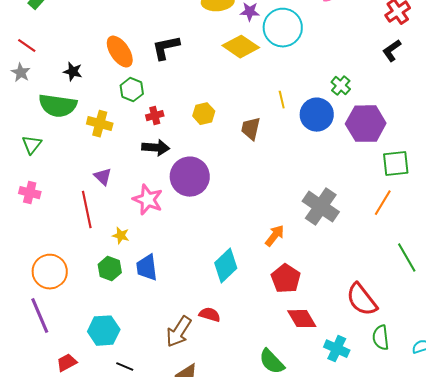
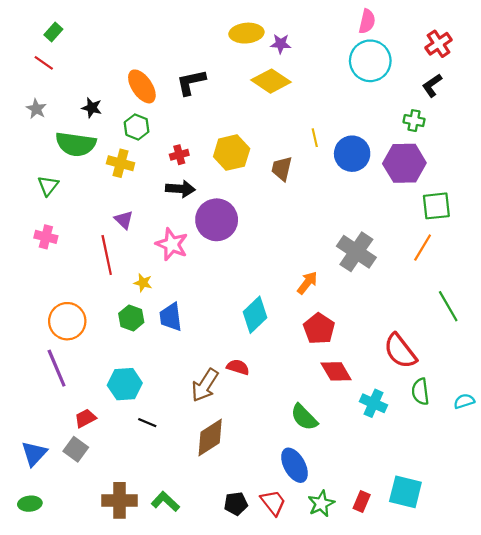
cyan circle: (283, 28) -> (370, 61), moved
red line: (27, 46) -> (44, 63), moved
green cross: (341, 86) -> (414, 121), moved, turned -30
green hexagon: (132, 90) -> (137, 127), moved
yellow hexagon: (204, 114) -> (232, 153), size x1.5

